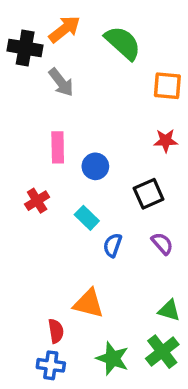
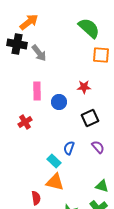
orange arrow: (65, 29) -> (29, 22), moved
green semicircle: (123, 43) -> (89, 28), moved
black cross: (25, 48) -> (17, 44), moved
red star: (166, 141) -> (84, 87), moved
cyan rectangle: (87, 218) -> (54, 161), moved

